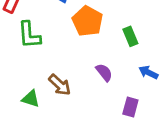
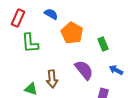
purple semicircle: (104, 72) -> (84, 70), size x1.5
brown arrow: (60, 85) -> (52, 79), turned 42

